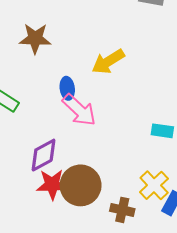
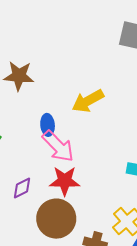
purple diamond: (43, 155) -> (22, 188), size x0.7
red star: (52, 185) -> (65, 181), moved

